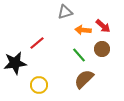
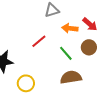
red line: (37, 43) -> (39, 41), moved
brown semicircle: (84, 79) -> (71, 77), turned 35

